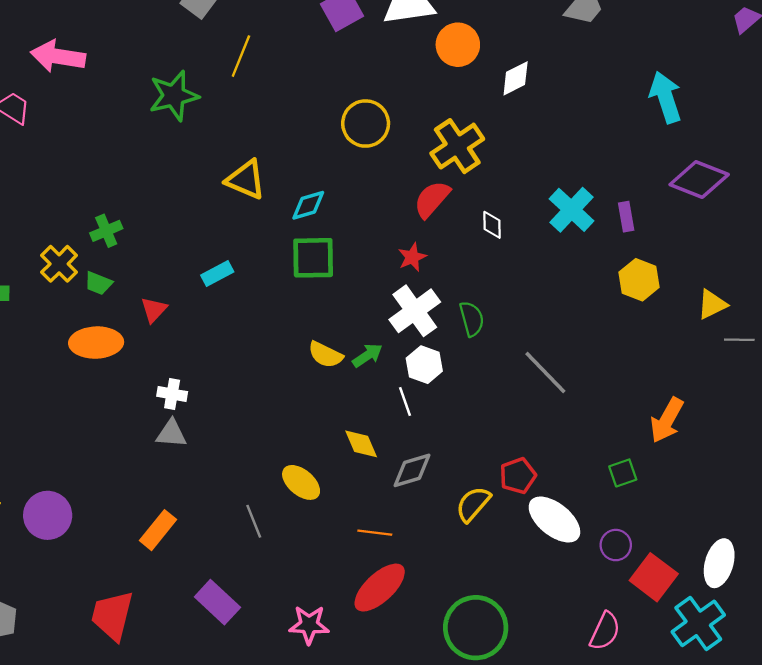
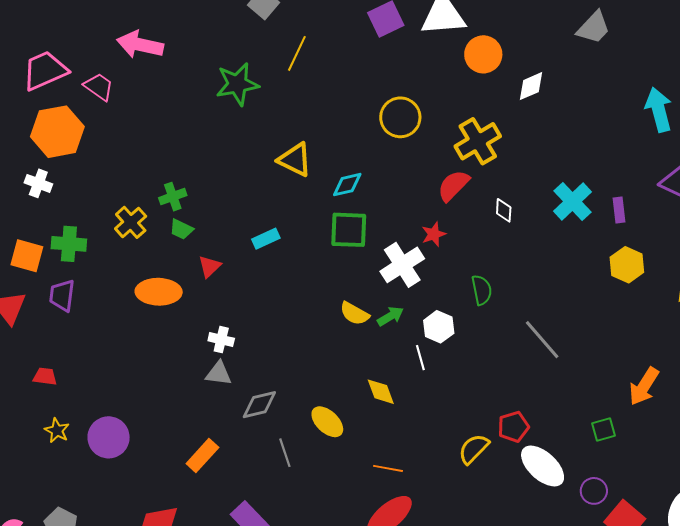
green trapezoid: (98, 283) -> (181, 229), moved
white cross: (415, 311) -> (402, 265), moved
gray diamond: (412, 470) -> (259, 405), moved

